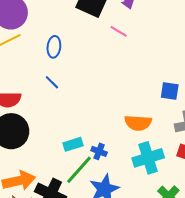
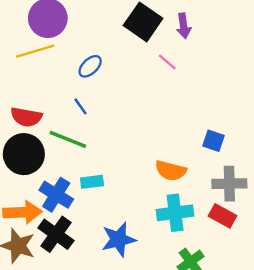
blue ellipse: (54, 47) -> (90, 66), turned 30
blue cross: (99, 151) -> (56, 195), moved, size x1.8
green line: (79, 170) -> (68, 139), moved, turned 60

